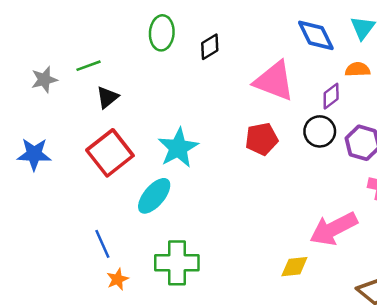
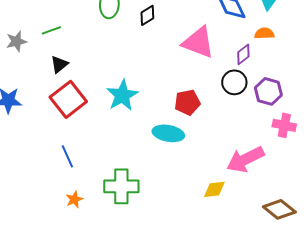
black triangle: (107, 97) -> (59, 64), moved
red pentagon: (262, 139) -> (187, 102), moved
cyan ellipse: (154, 196) -> (168, 133), moved, turned 60
blue line: (102, 244) -> (67, 156), moved

